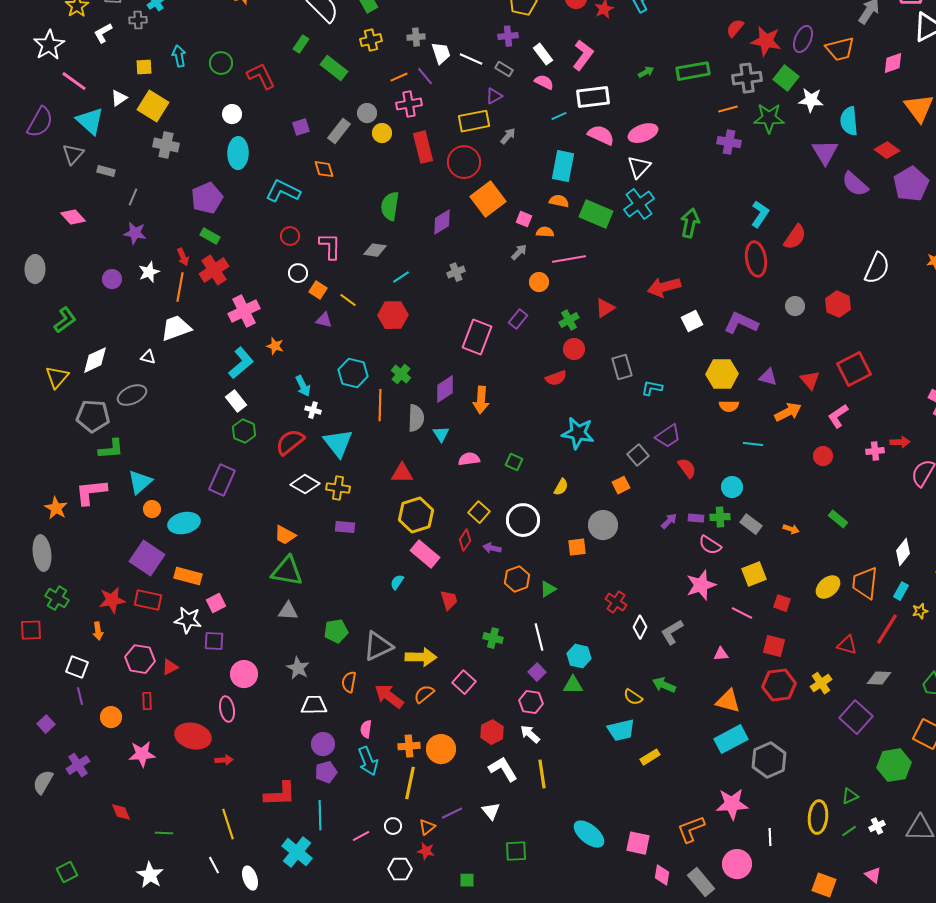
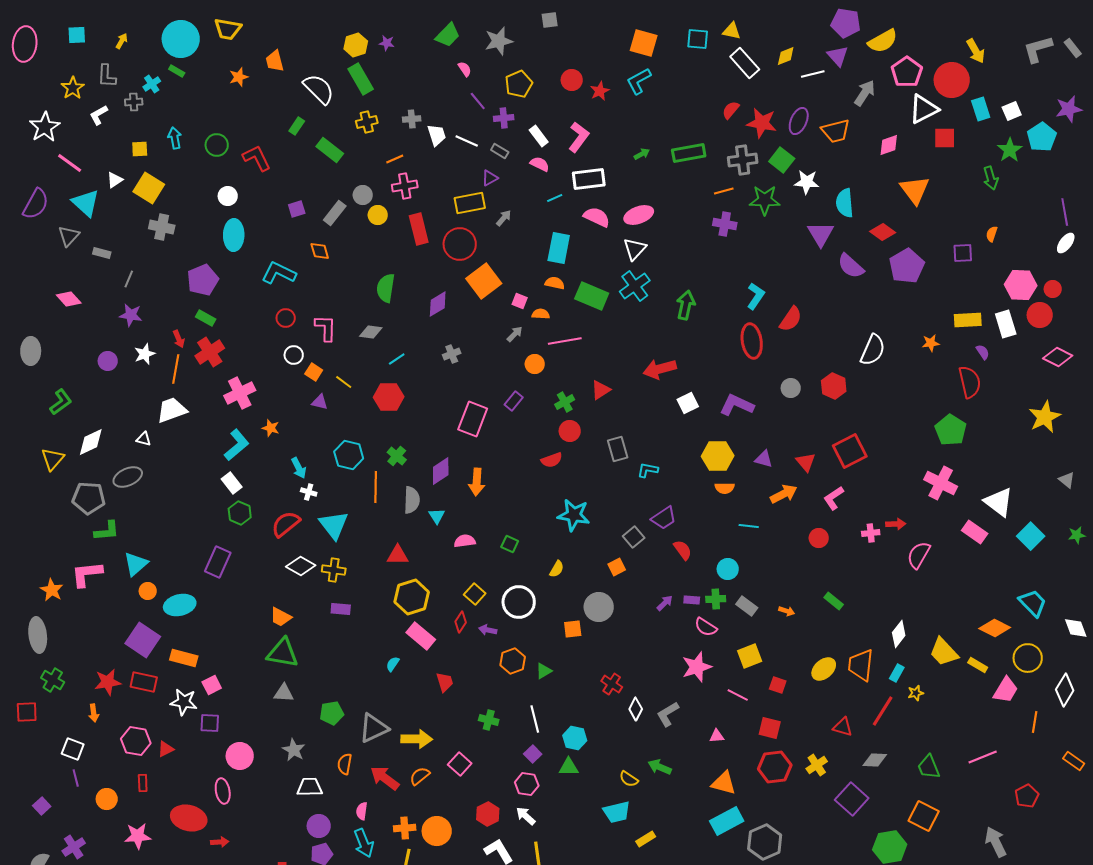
purple line: (425, 76) -> (478, 101), moved

